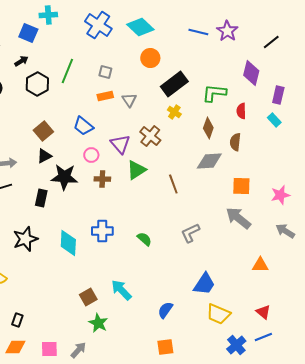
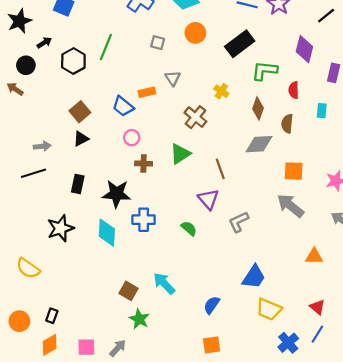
black arrow: (21, 61) -> (44, 43), moved
gray square: (105, 72) -> (158, 43), moved
black rectangle: (174, 84) -> (240, 44), moved
orange rectangle: (105, 96) -> (147, 92), moved
cyan rectangle: (274, 120) -> (322, 111), moved, turned 48
purple triangle: (120, 144) -> (208, 199), moved
black star: (64, 177) -> (117, 194), moved
brown square: (88, 297) -> (128, 291), turned -30
blue line: (263, 337) -> (317, 334), turned -36
orange diamond: (15, 347) -> (50, 345), turned -30

